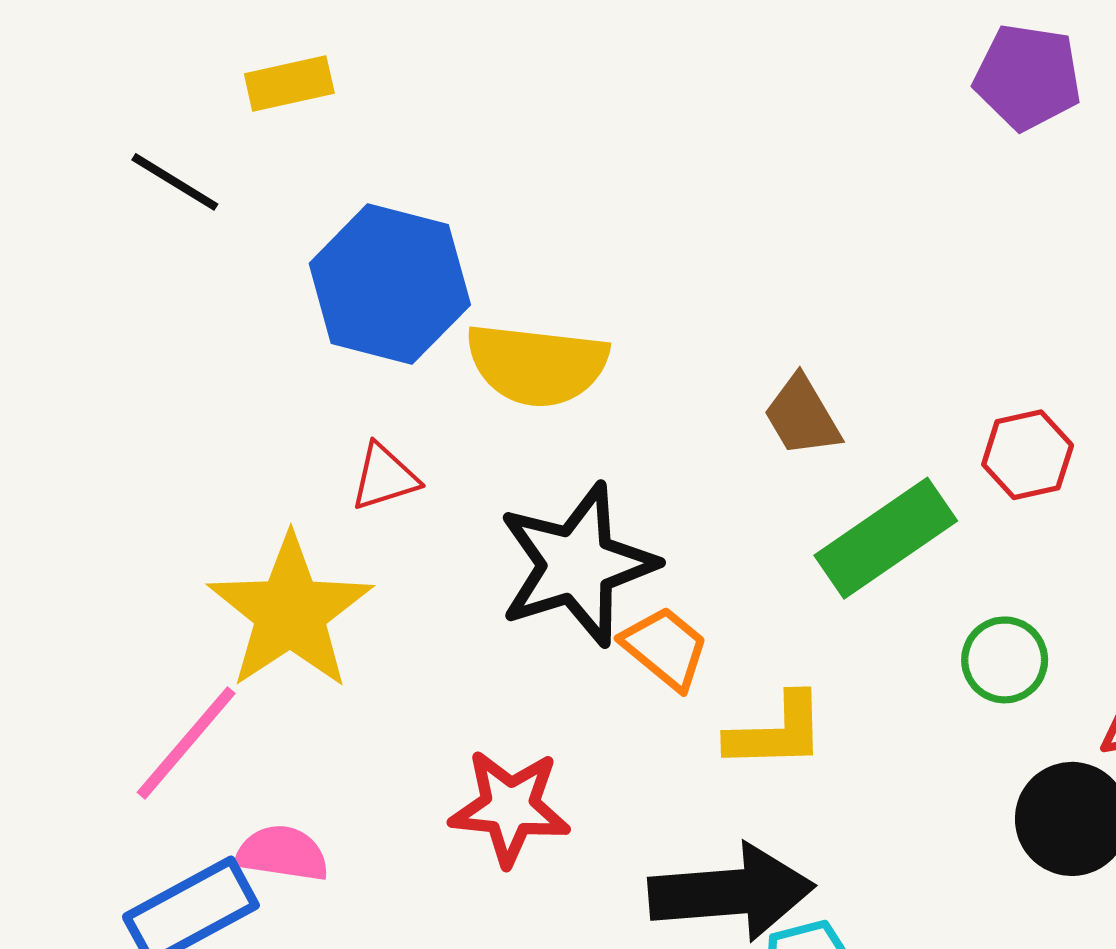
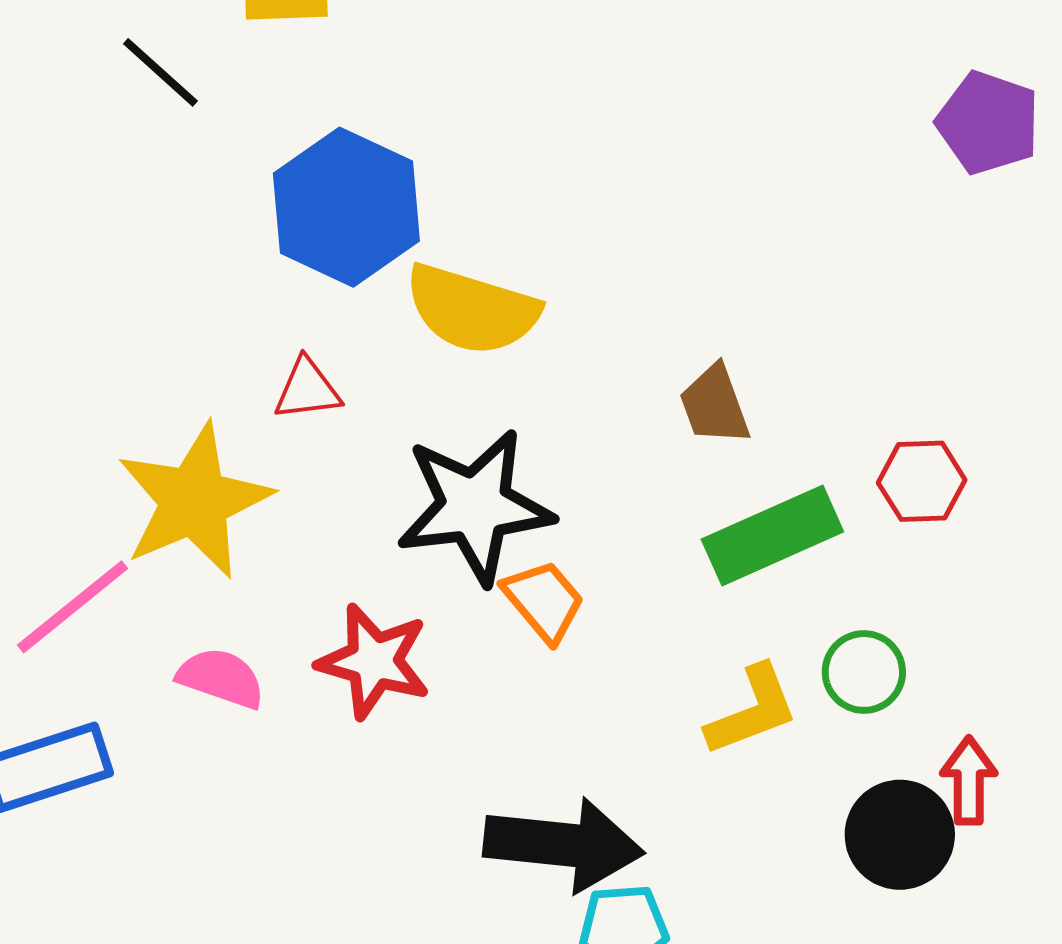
yellow L-shape: (776, 732) -> (752, 710), moved, turned -30
red star: (510, 807) -> (374, 661), moved
pink semicircle: (282, 853) -> (221, 678), moved

